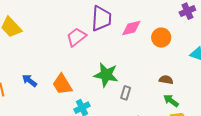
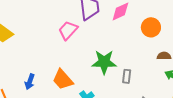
orange circle: (161, 38) -> (151, 27), moved
blue arrow: (29, 81) -> (30, 82), turned -98

